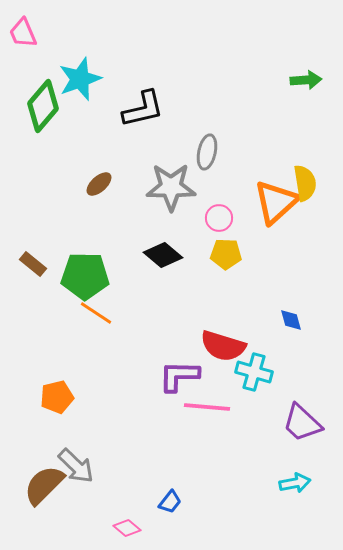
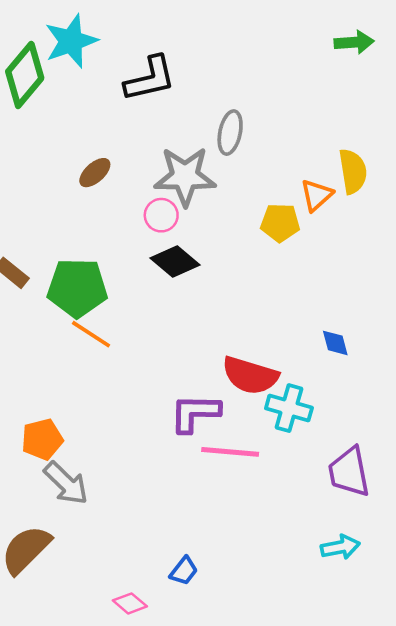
orange triangle: (276, 202) -> (317, 195), size x0.6
pink circle: (219, 218) -> (161, 215), moved
yellow pentagon: (226, 254) -> (280, 223), moved
purple trapezoid: (302, 423) -> (349, 472), turned 36
gray arrow: (76, 466) -> (66, 483), moved

